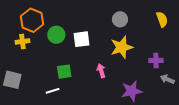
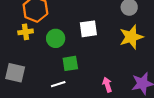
green circle: (56, 35) -> (56, 38), moved
pink arrow: (101, 71) -> (107, 85), moved

